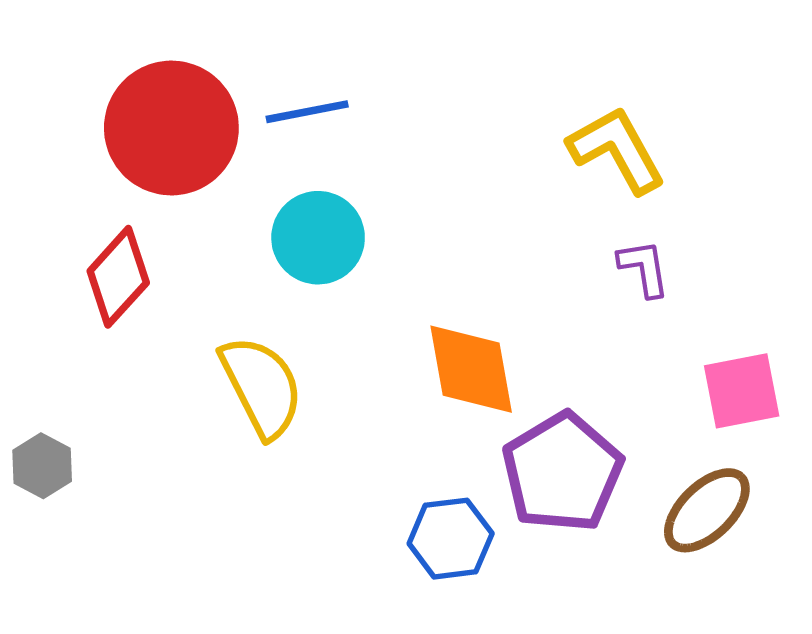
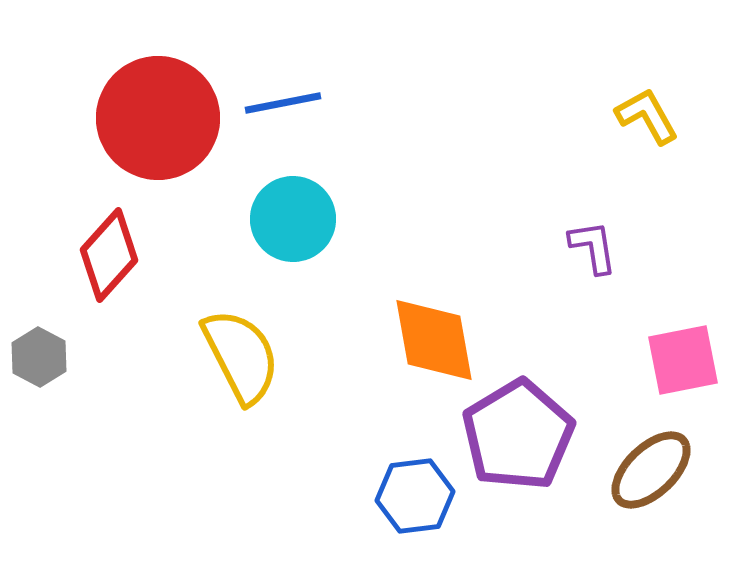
yellow L-shape: (617, 150) -> (647, 116), moved, size x0.7
gray hexagon: (42, 466) -> (39, 357), moved

